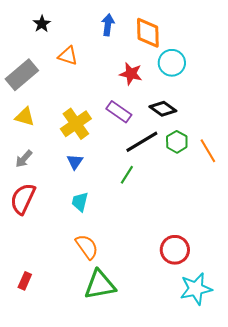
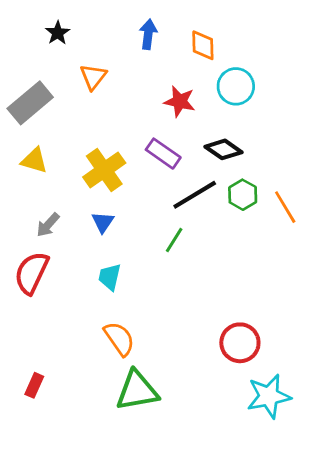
orange diamond: (148, 33) -> (203, 45), size x0.7
orange triangle: (68, 56) -> (93, 77), turned 50
gray arrow: (24, 159) -> (48, 225), moved

